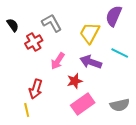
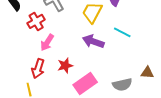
pink arrow: (58, 61) -> (47, 42), moved
red star: (75, 81) -> (65, 66), moved

